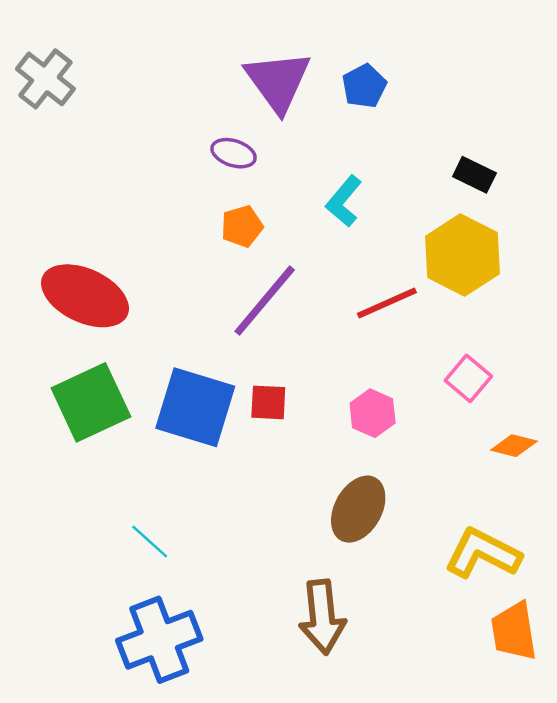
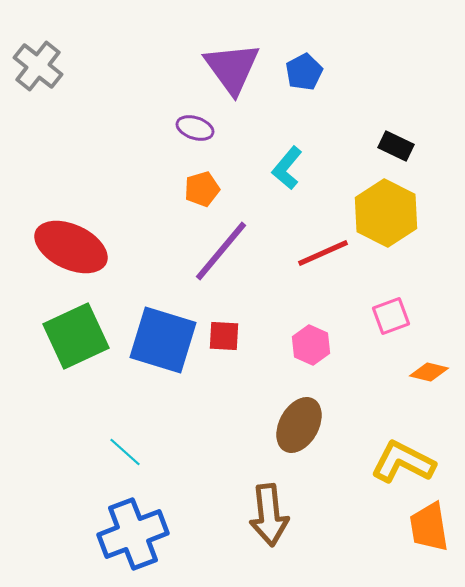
pink square: (468, 378) -> (391, 316), turned 30

